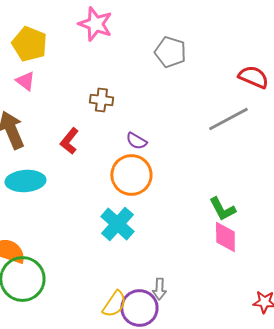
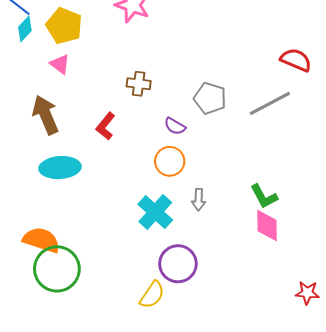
gray pentagon: (170, 52) -> (210, 98), moved
orange circle: (131, 175) -> (170, 161), size x0.7
gray arrow: (159, 289) -> (199, 200), moved
purple circle: (139, 308) -> (178, 264), moved

